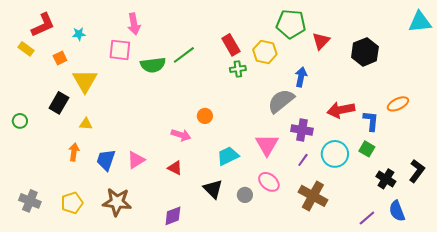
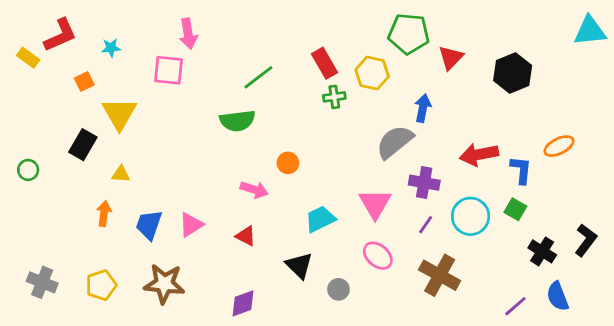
yellow rectangle: (26, 49) -> (28, 58), moved
green semicircle: (153, 65) -> (237, 121), moved
gray circle: (245, 195) -> (338, 289), moved

